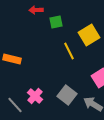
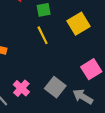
yellow line: (69, 51) -> (43, 35), moved

